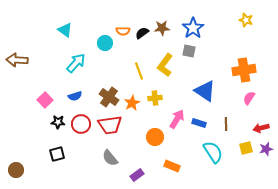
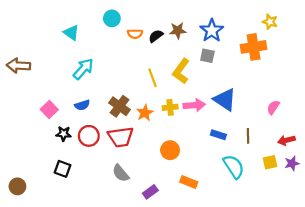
cyan circle: (105, 43) -> (112, 18), moved
orange cross: (244, 70) -> (254, 47), moved
pink arrow: (177, 119) -> (194, 105), moved, turned 54
black square: (57, 154) -> (62, 169), turned 35

